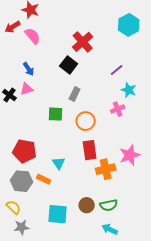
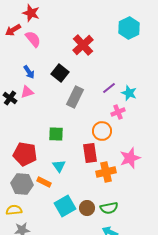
black square: (69, 65) -> (60, 73), moved
purple line: (117, 70) -> (109, 88), moved
gray rectangle: (75, 94) -> (75, 97), size x1.5
green square: (56, 114) -> (56, 134), moved
orange circle: (86, 121) -> (102, 131), moved
yellow semicircle: (13, 207) -> (14, 210), turned -49
cyan square: (58, 214) -> (65, 206), moved, turned -35

